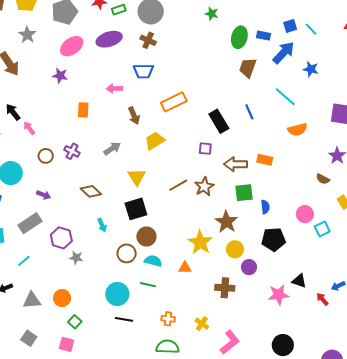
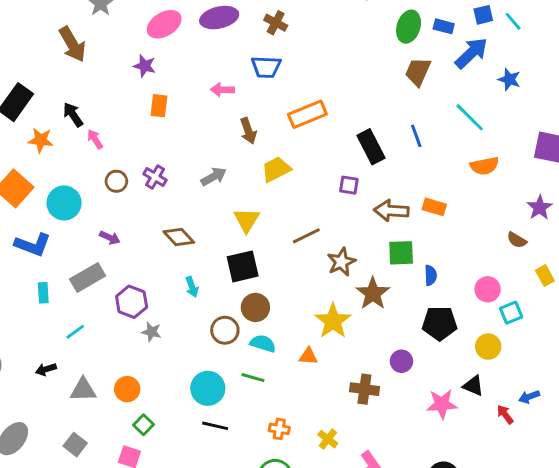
orange rectangle: (83, 110) -> (159, 106), moved
brown star: (204, 187) -> (341, 262), moved
yellow circle: (235, 249) -> (488, 347), moved

